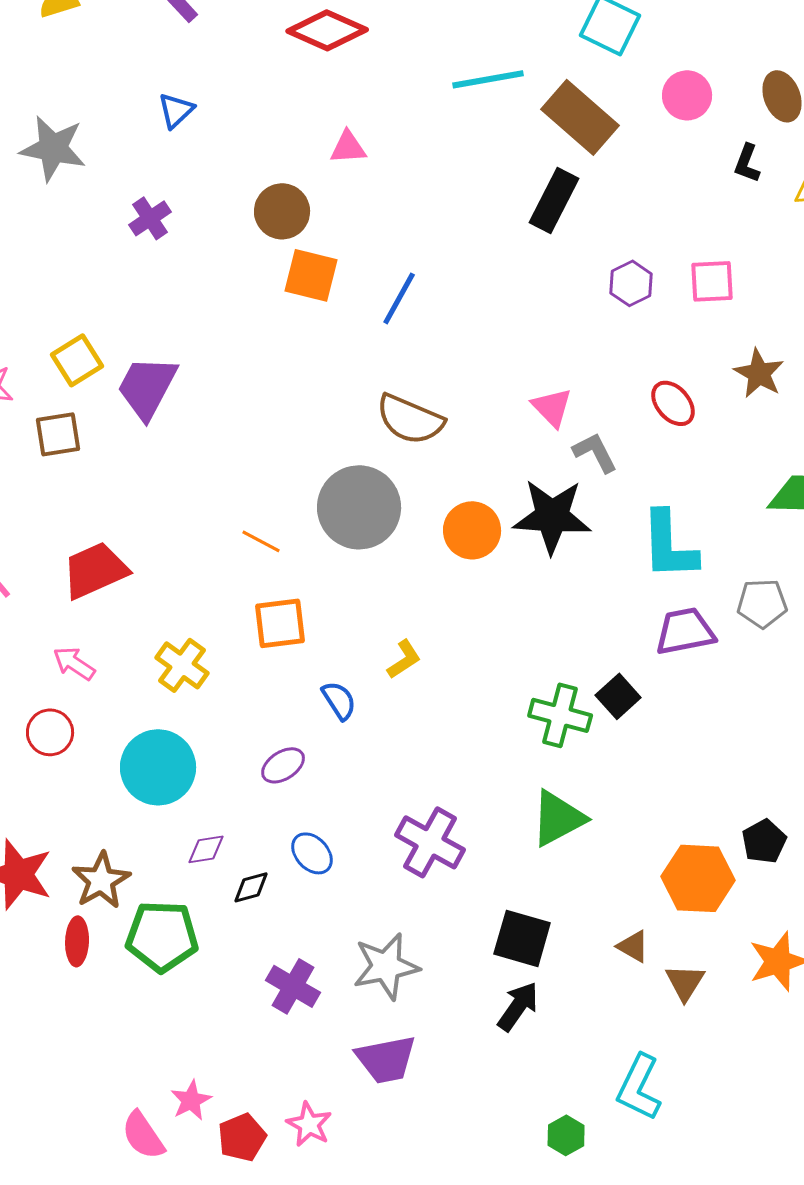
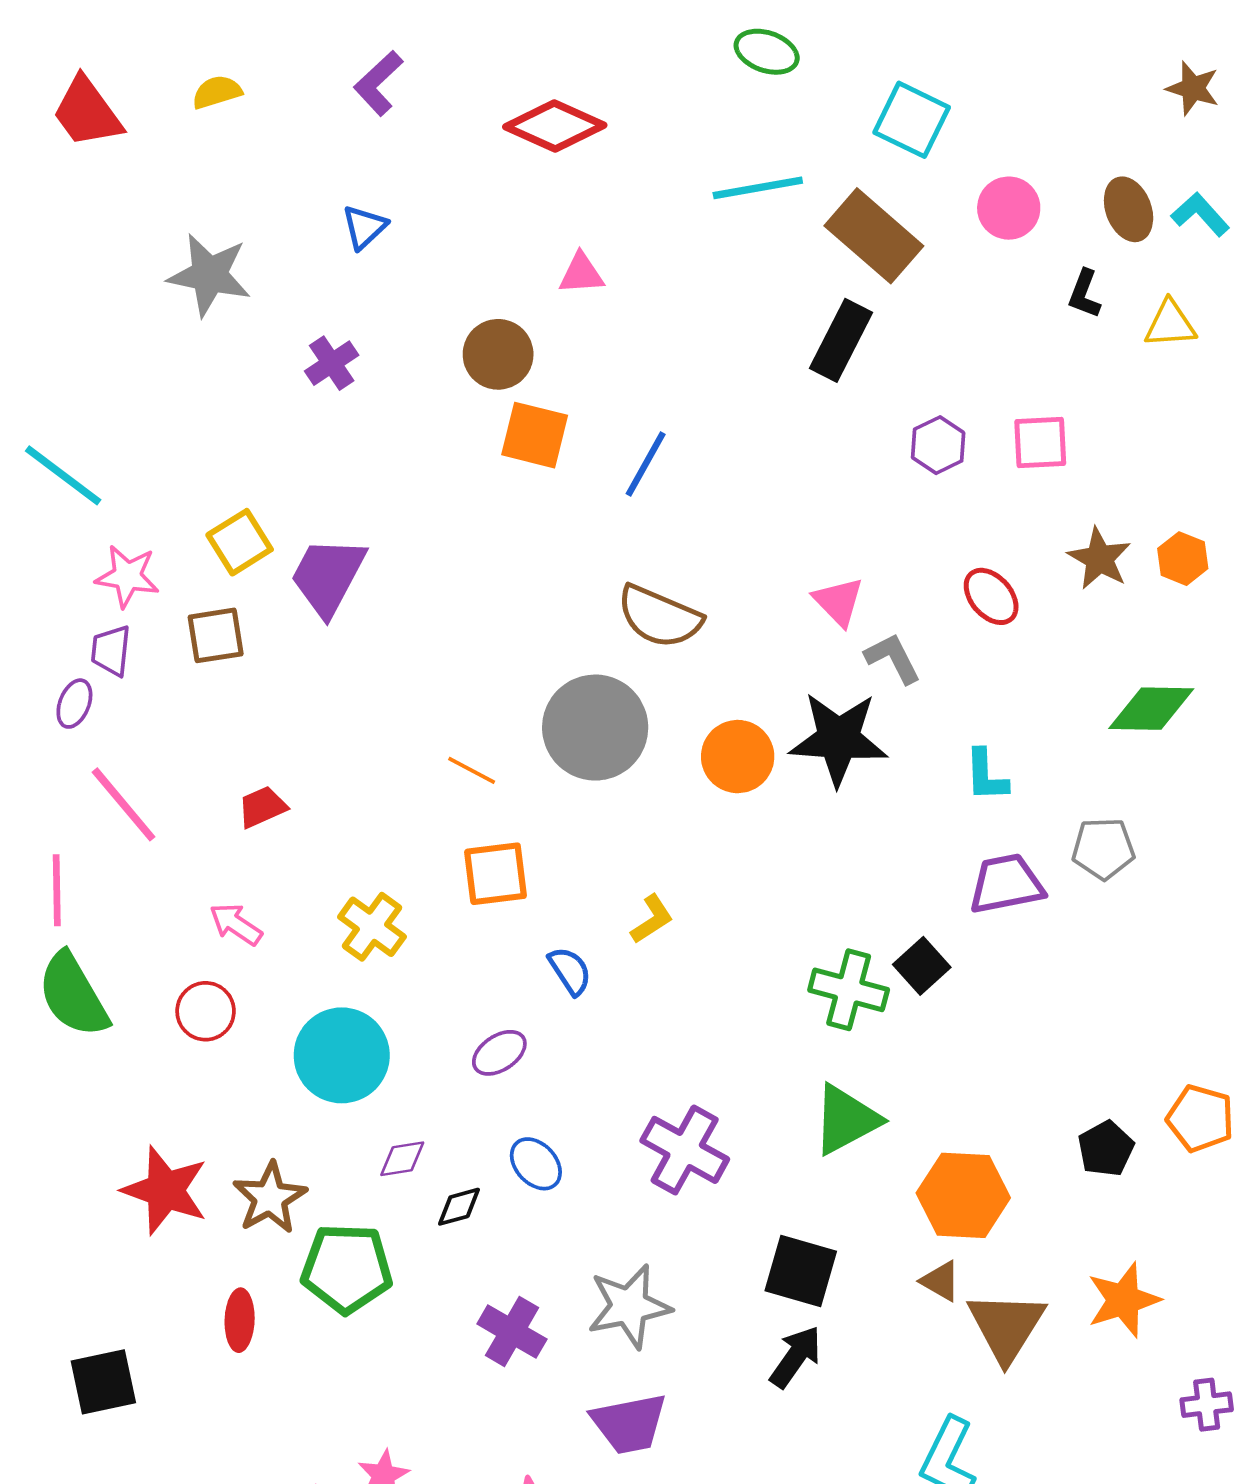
cyan L-shape: (669, 545) -> (986, 775), size x0.6
red trapezoid: (95, 570) -> (262, 807), size x0.6
orange hexagon: (698, 878) -> (963, 1195), moved
red ellipse: (77, 941) -> (240, 1320), moved
brown triangle: (685, 982) -> (1006, 1326), size x1.6

